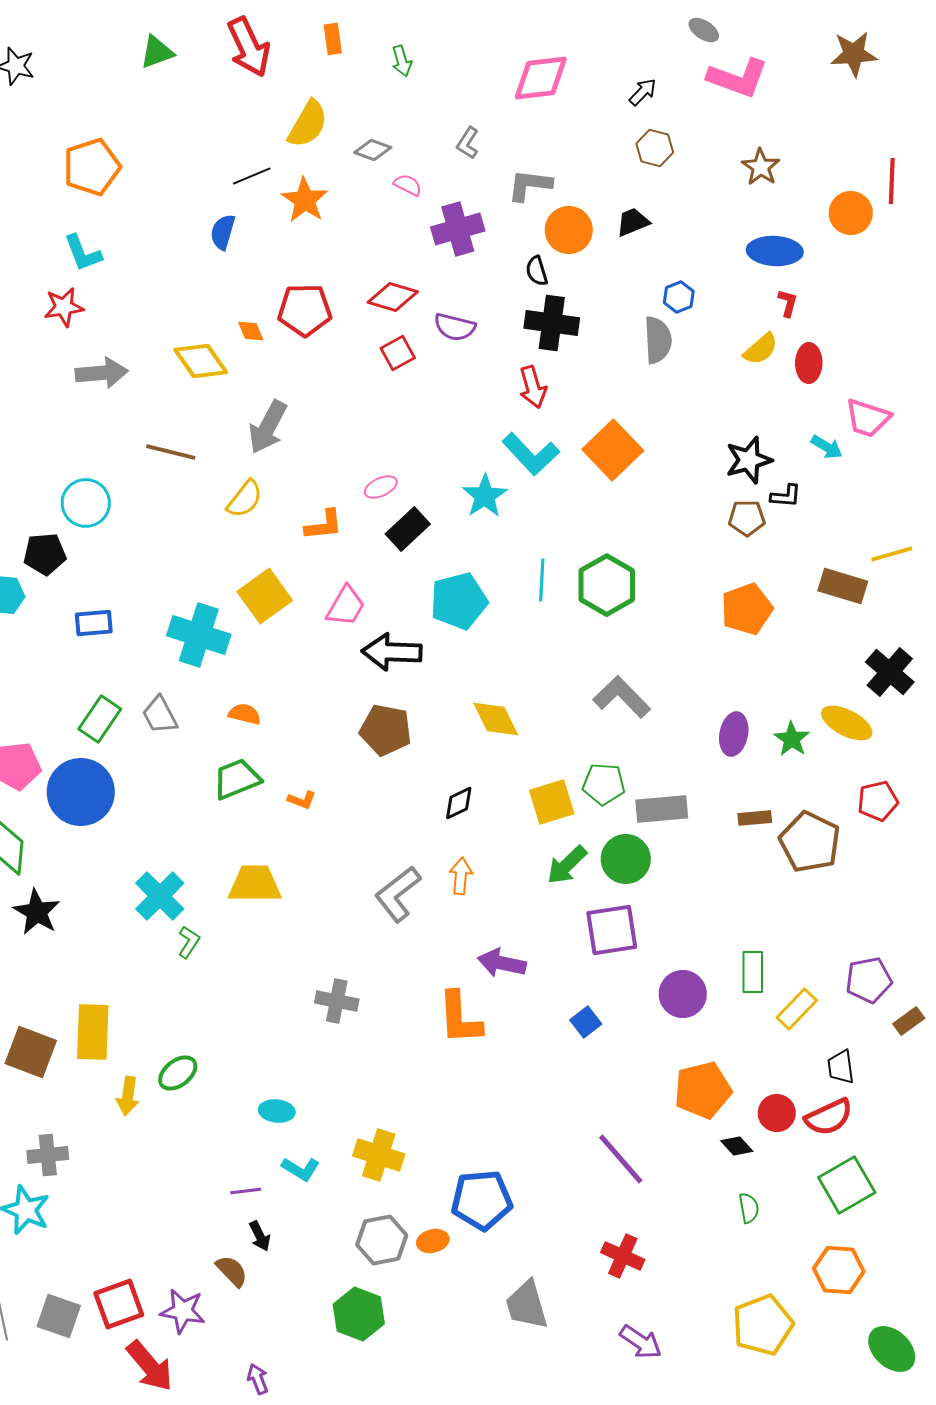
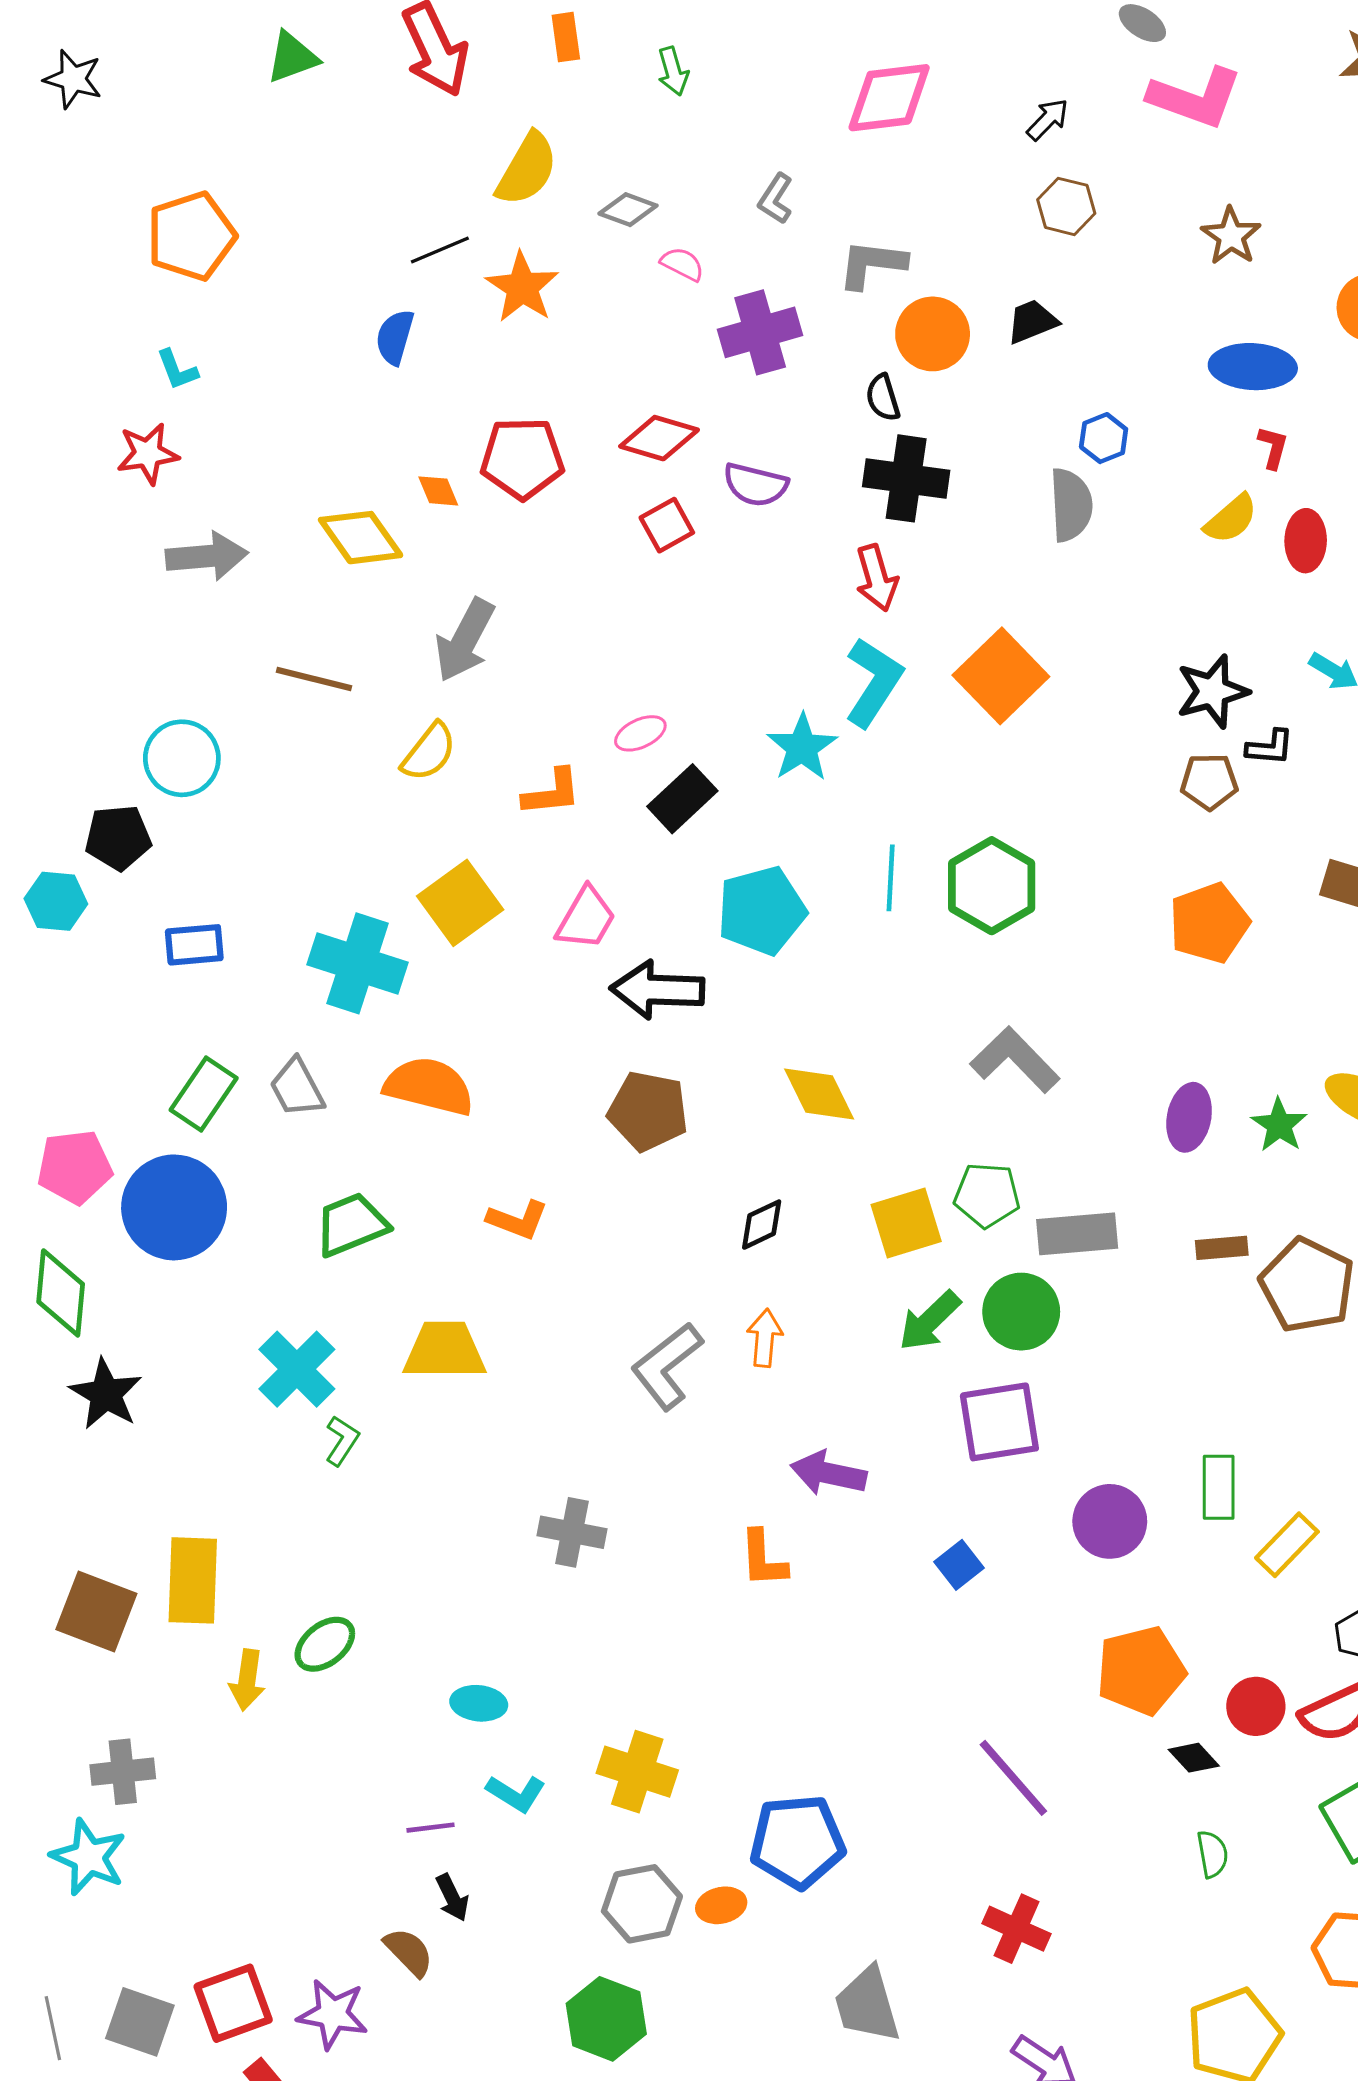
cyan L-shape: (83, 253) -> (177, 370), size x0.7
cyan L-shape: (531, 454) -> (874, 682), turned -104
orange semicircle: (245, 714) -> (429, 1086), size x1.8
green trapezoid: (237, 779) -> (351, 1225), moved
orange L-shape: (302, 800) -> (518, 1220), size x1.4
orange L-shape: (460, 1018) -> (763, 1559), size x0.7

